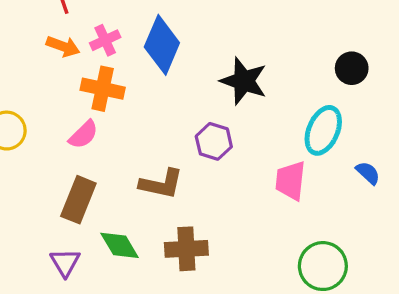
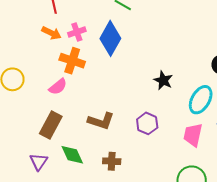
black star: (244, 81) -> (163, 80), moved, size x0.7
purple hexagon: (214, 141) -> (147, 123), moved
pink trapezoid: (290, 181) -> (193, 135), moved
brown cross: (186, 249) -> (112, 161), size x0.7

